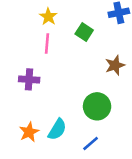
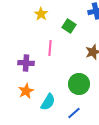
pink line: (47, 44) -> (50, 48), moved
orange star: (29, 132) -> (26, 91), moved

